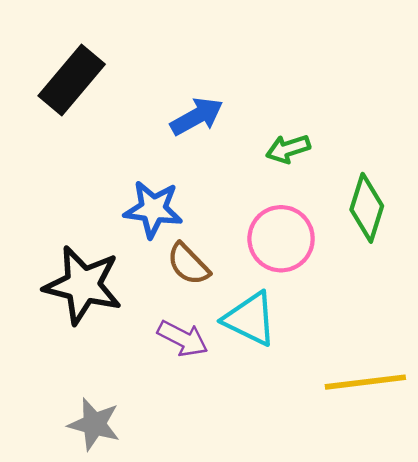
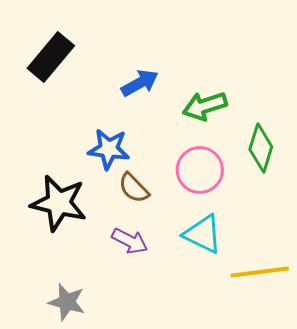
green arrow: (288, 149) -> (205, 106), size x1.4
cyan triangle: (250, 319) -> (203, 234), moved

